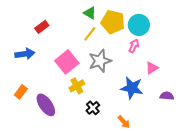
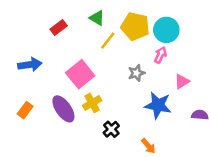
green triangle: (90, 13) -> (97, 18), moved
red rectangle: (42, 27) -> (59, 28), moved
gray star: (100, 61) -> (136, 73), moved, size x0.6
purple ellipse: (46, 105) -> (63, 109), moved

